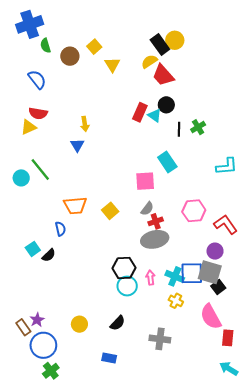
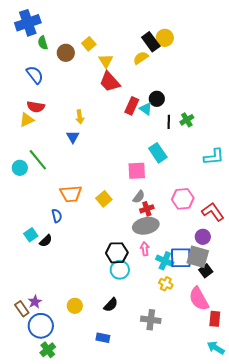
red trapezoid: (163, 75) -> (110, 82), moved
pink arrow: (150, 278) -> (145, 249), moved

